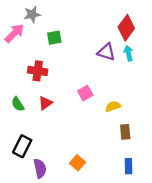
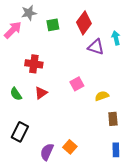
red diamond: (126, 28) -> (84, 23), moved
green square: (54, 38) -> (53, 25), moved
cyan arrow: (128, 53) -> (116, 38), moved
purple semicircle: (40, 168) -> (47, 152), moved, turned -144

